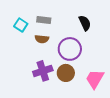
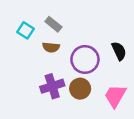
gray rectangle: (44, 20) -> (53, 24), turned 32
black semicircle: (85, 23) -> (119, 51), moved

